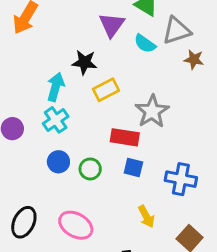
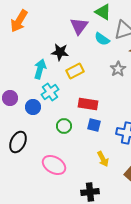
gray star: (152, 111) -> (118, 69), moved, size x0.7
cyan cross: (56, 120) -> (50, 92), moved
blue circle: (58, 162) -> (33, 107), moved
black ellipse: (24, 222) -> (18, 142), moved

